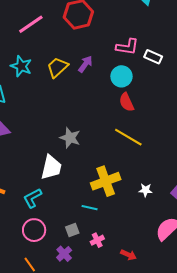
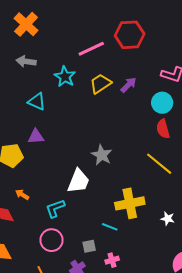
pink line: (31, 24) -> (91, 49), moved

